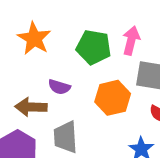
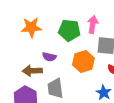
orange star: (34, 38) -> (31, 27), turned -30

